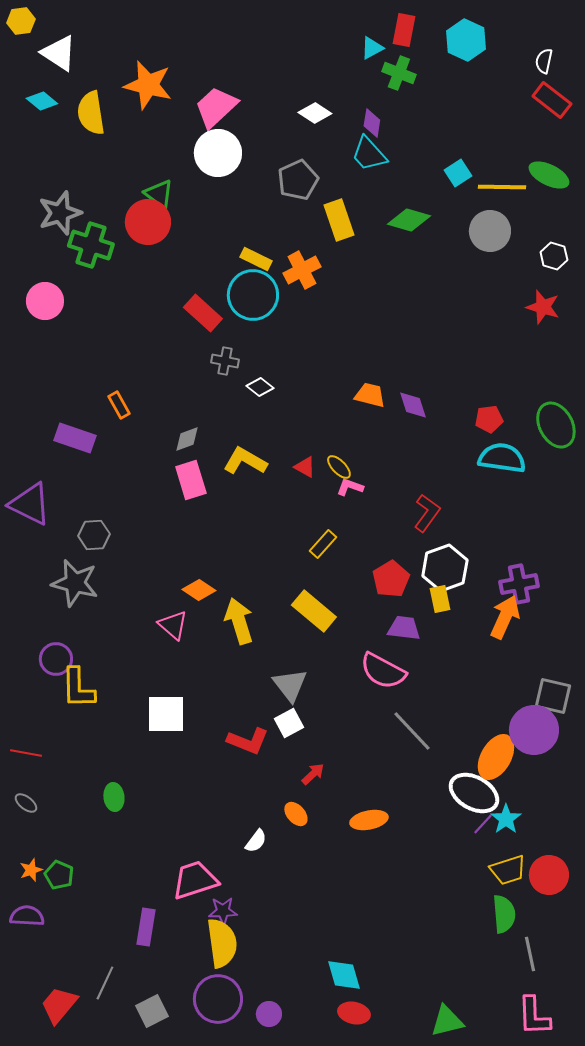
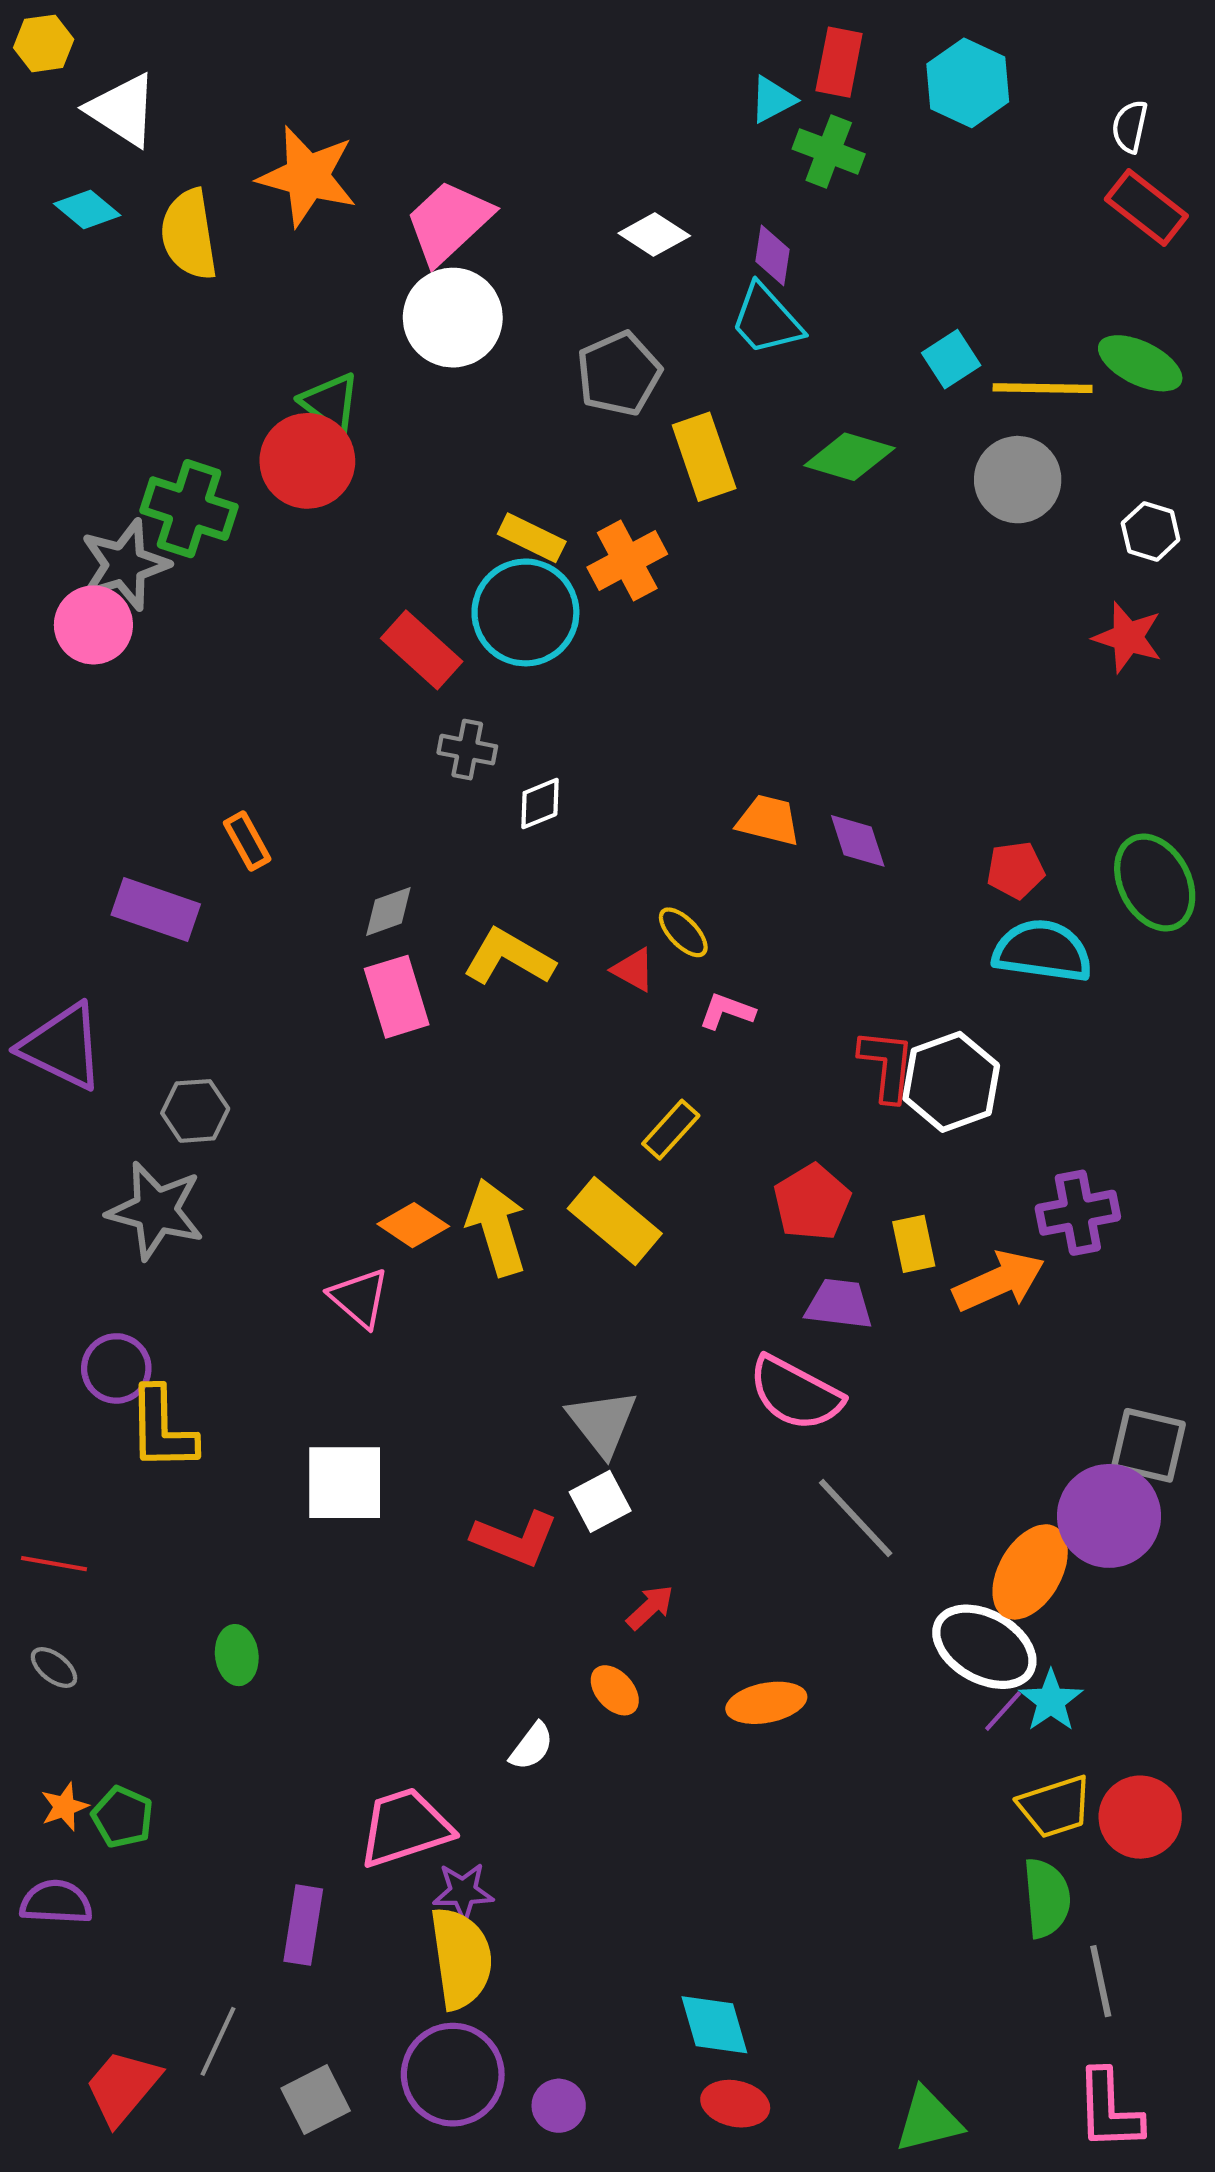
gray star: (60, 213) -> (125, 565), moved
white diamond: (260, 387) -> (540, 804), turned -60
yellow ellipse: (339, 467) -> (683, 932), moved
red L-shape: (427, 513) -> (887, 1065), turned -30
white hexagon: (445, 568) -> (951, 1082), moved
yellow rectangle: (314, 611) -> (615, 1221), moved
orange arrow: (505, 617) -> (999, 1281), moved, turned 42
yellow arrow: (239, 621) -> (496, 1227), moved

